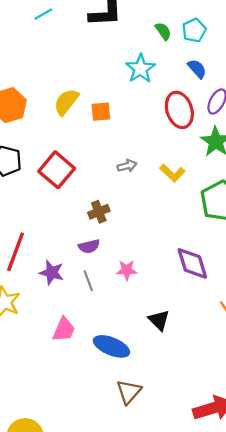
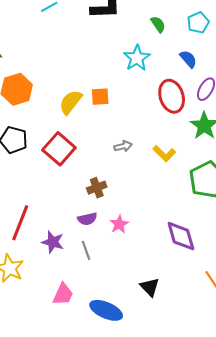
cyan pentagon: (194, 30) -> (198, 23), moved
yellow semicircle: (66, 102) -> (71, 102), moved
pink star: (127, 270) -> (119, 224), moved, turned -30

